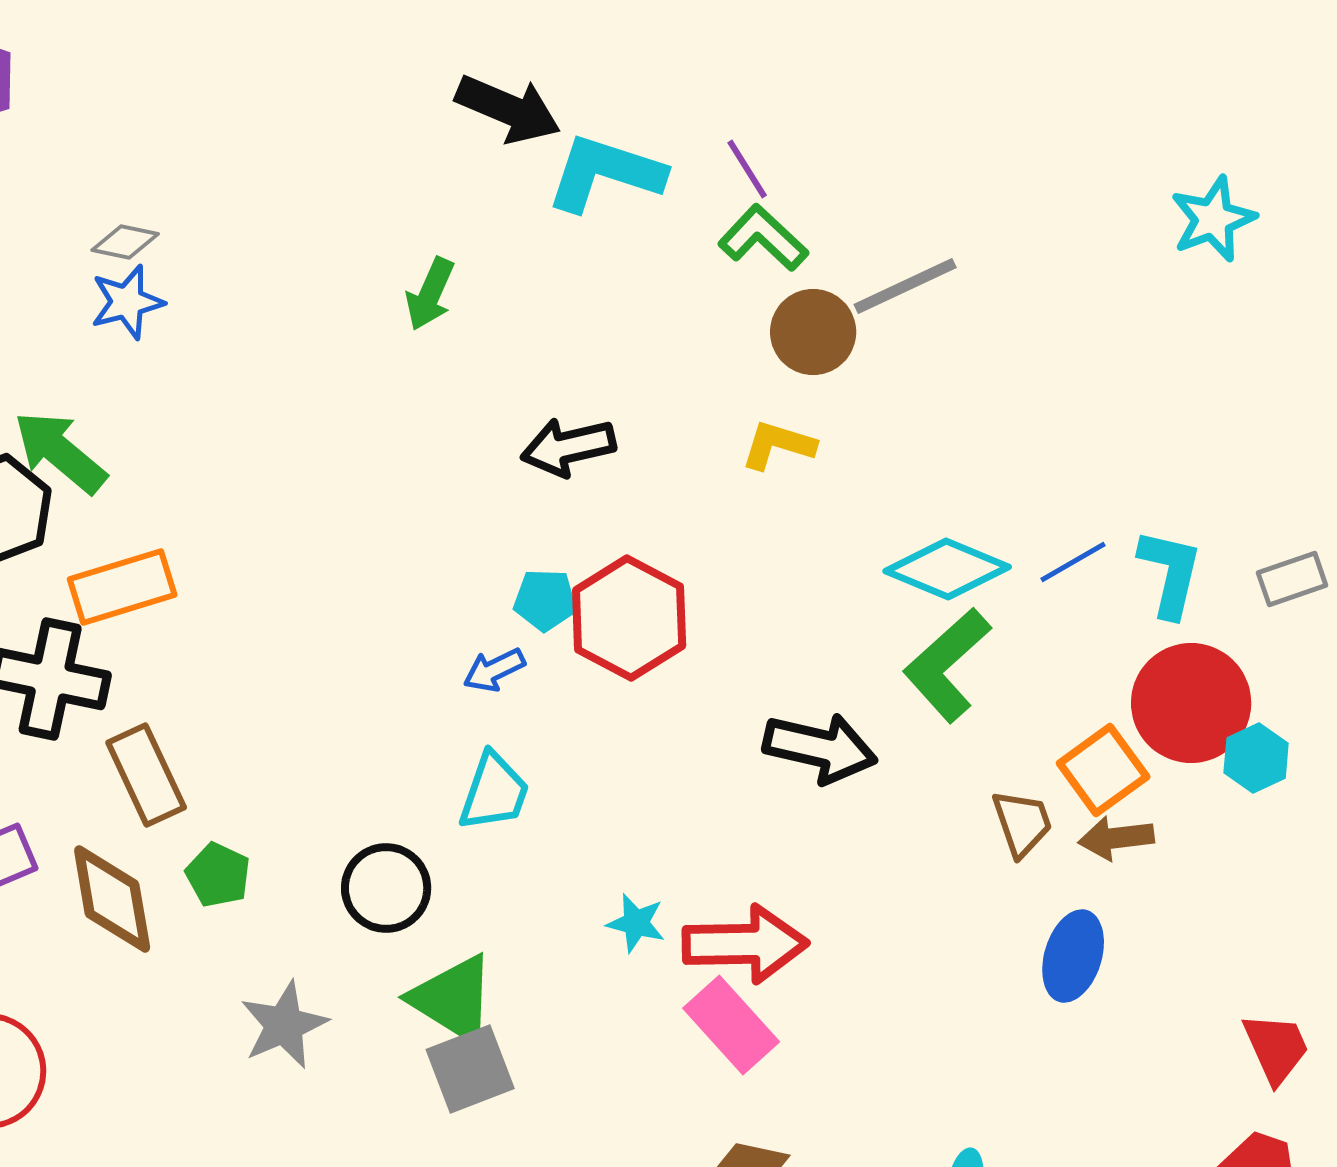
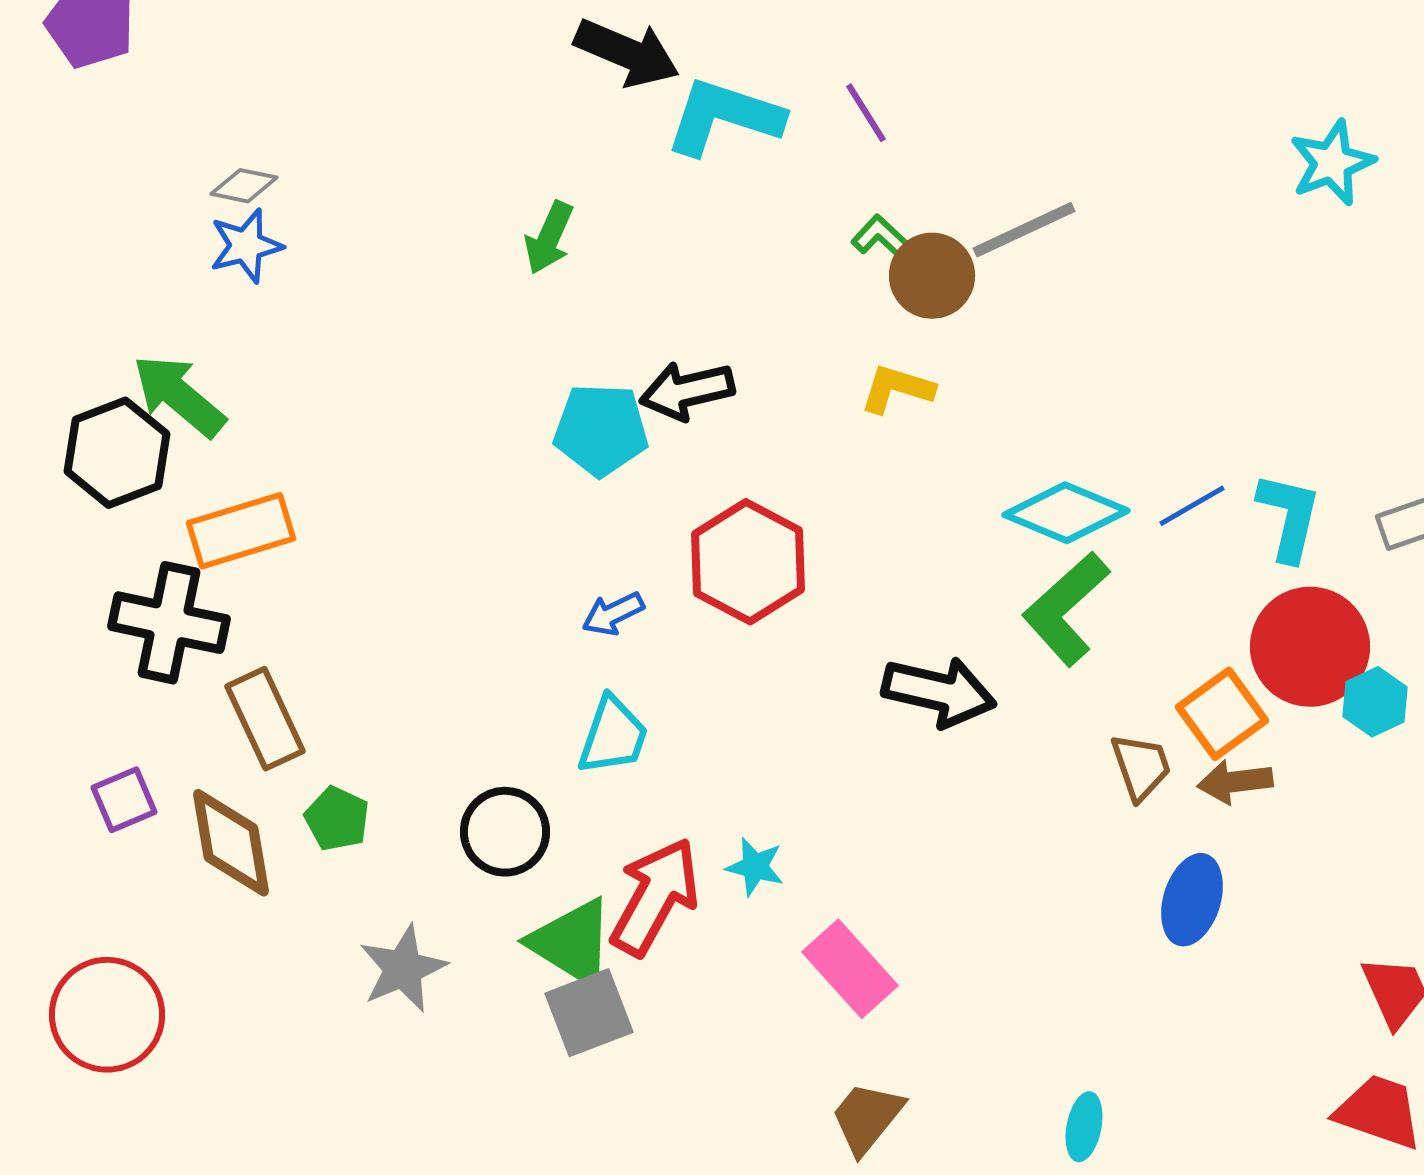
green L-shape: (763, 238) -> (882, 238), moved, size x0.7
cyan pentagon: (545, 600) -> (601, 430), moved, size x1.5
red arrow: (745, 944) -> (655, 897), moved, turned -60

